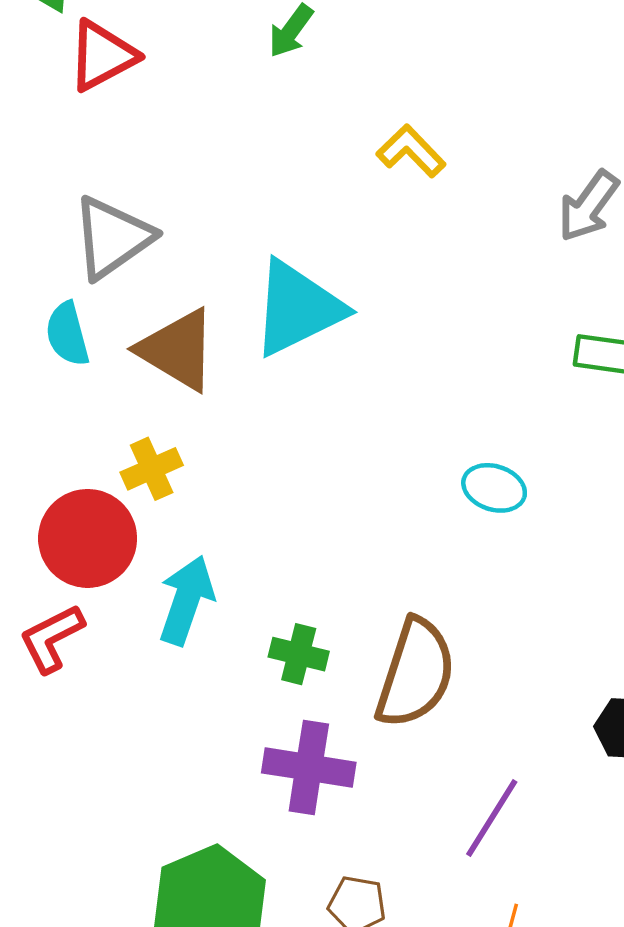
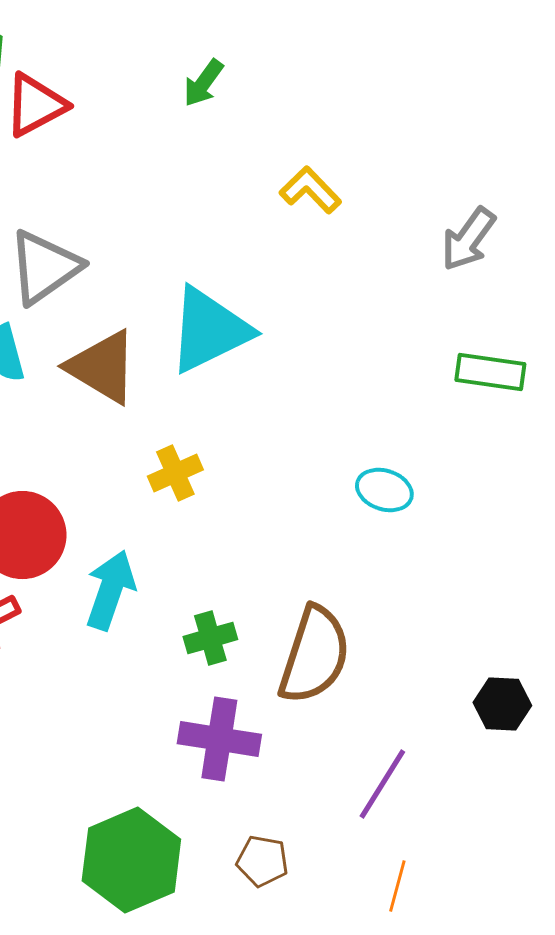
yellow cross: (152, 469) -> (175, 473), moved
green cross: (299, 654) -> (210, 638), turned -30

